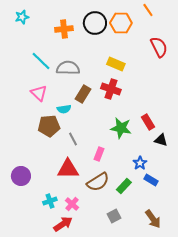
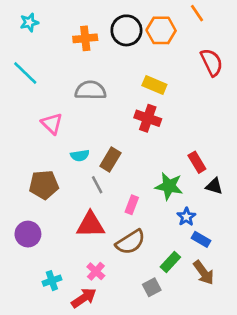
cyan line: (41, 61) -> (25, 73), moved
brown rectangle: (83, 94) -> (110, 159), moved
cyan semicircle: (64, 109) -> (80, 156), moved
brown pentagon: (49, 126) -> (44, 185), moved
green star: (121, 128) -> (169, 186), moved
green rectangle: (124, 186) -> (170, 262), moved
cyan cross: (50, 201) -> (52, 281), moved
brown arrow: (153, 219) -> (204, 273), moved

